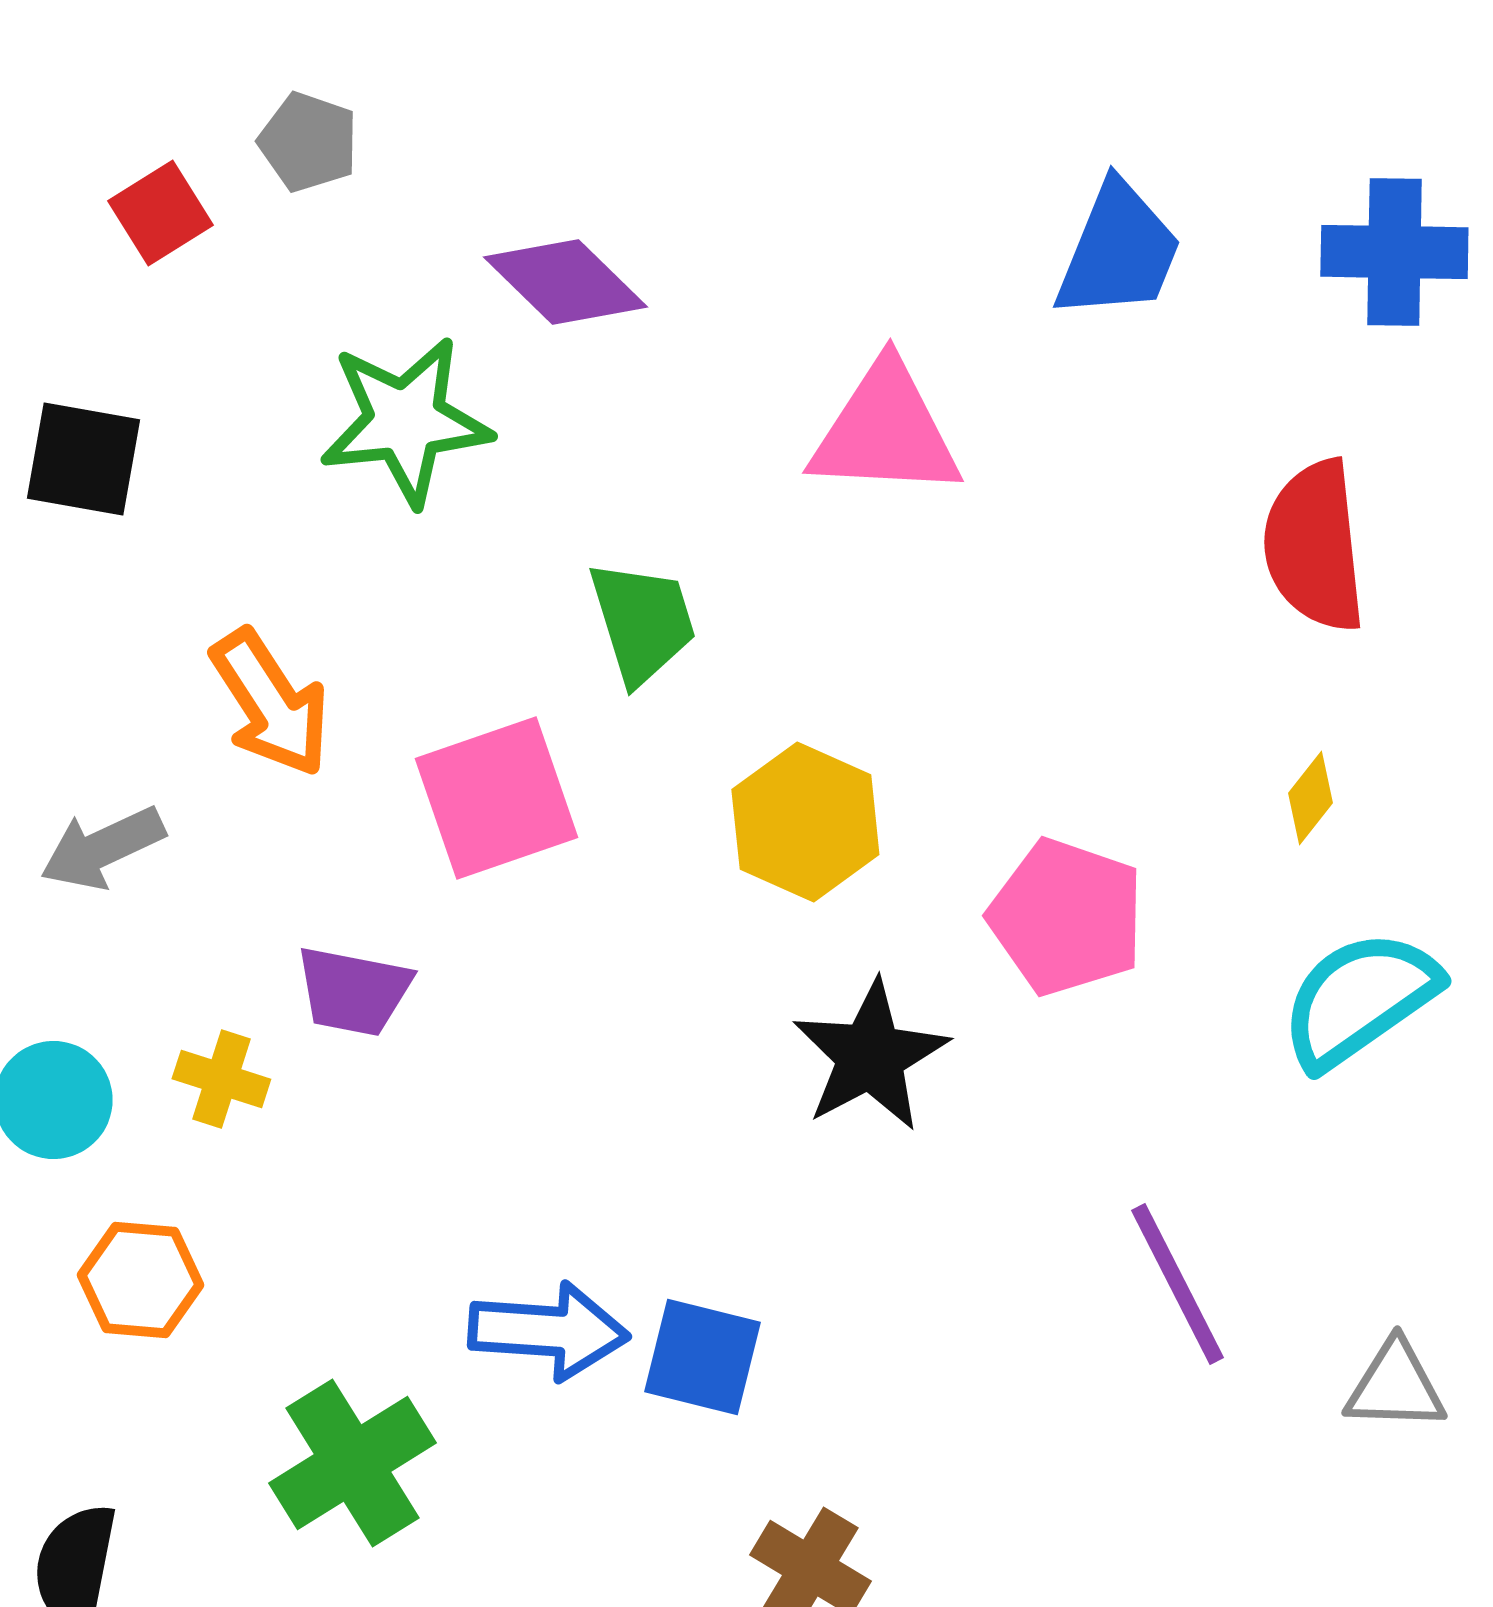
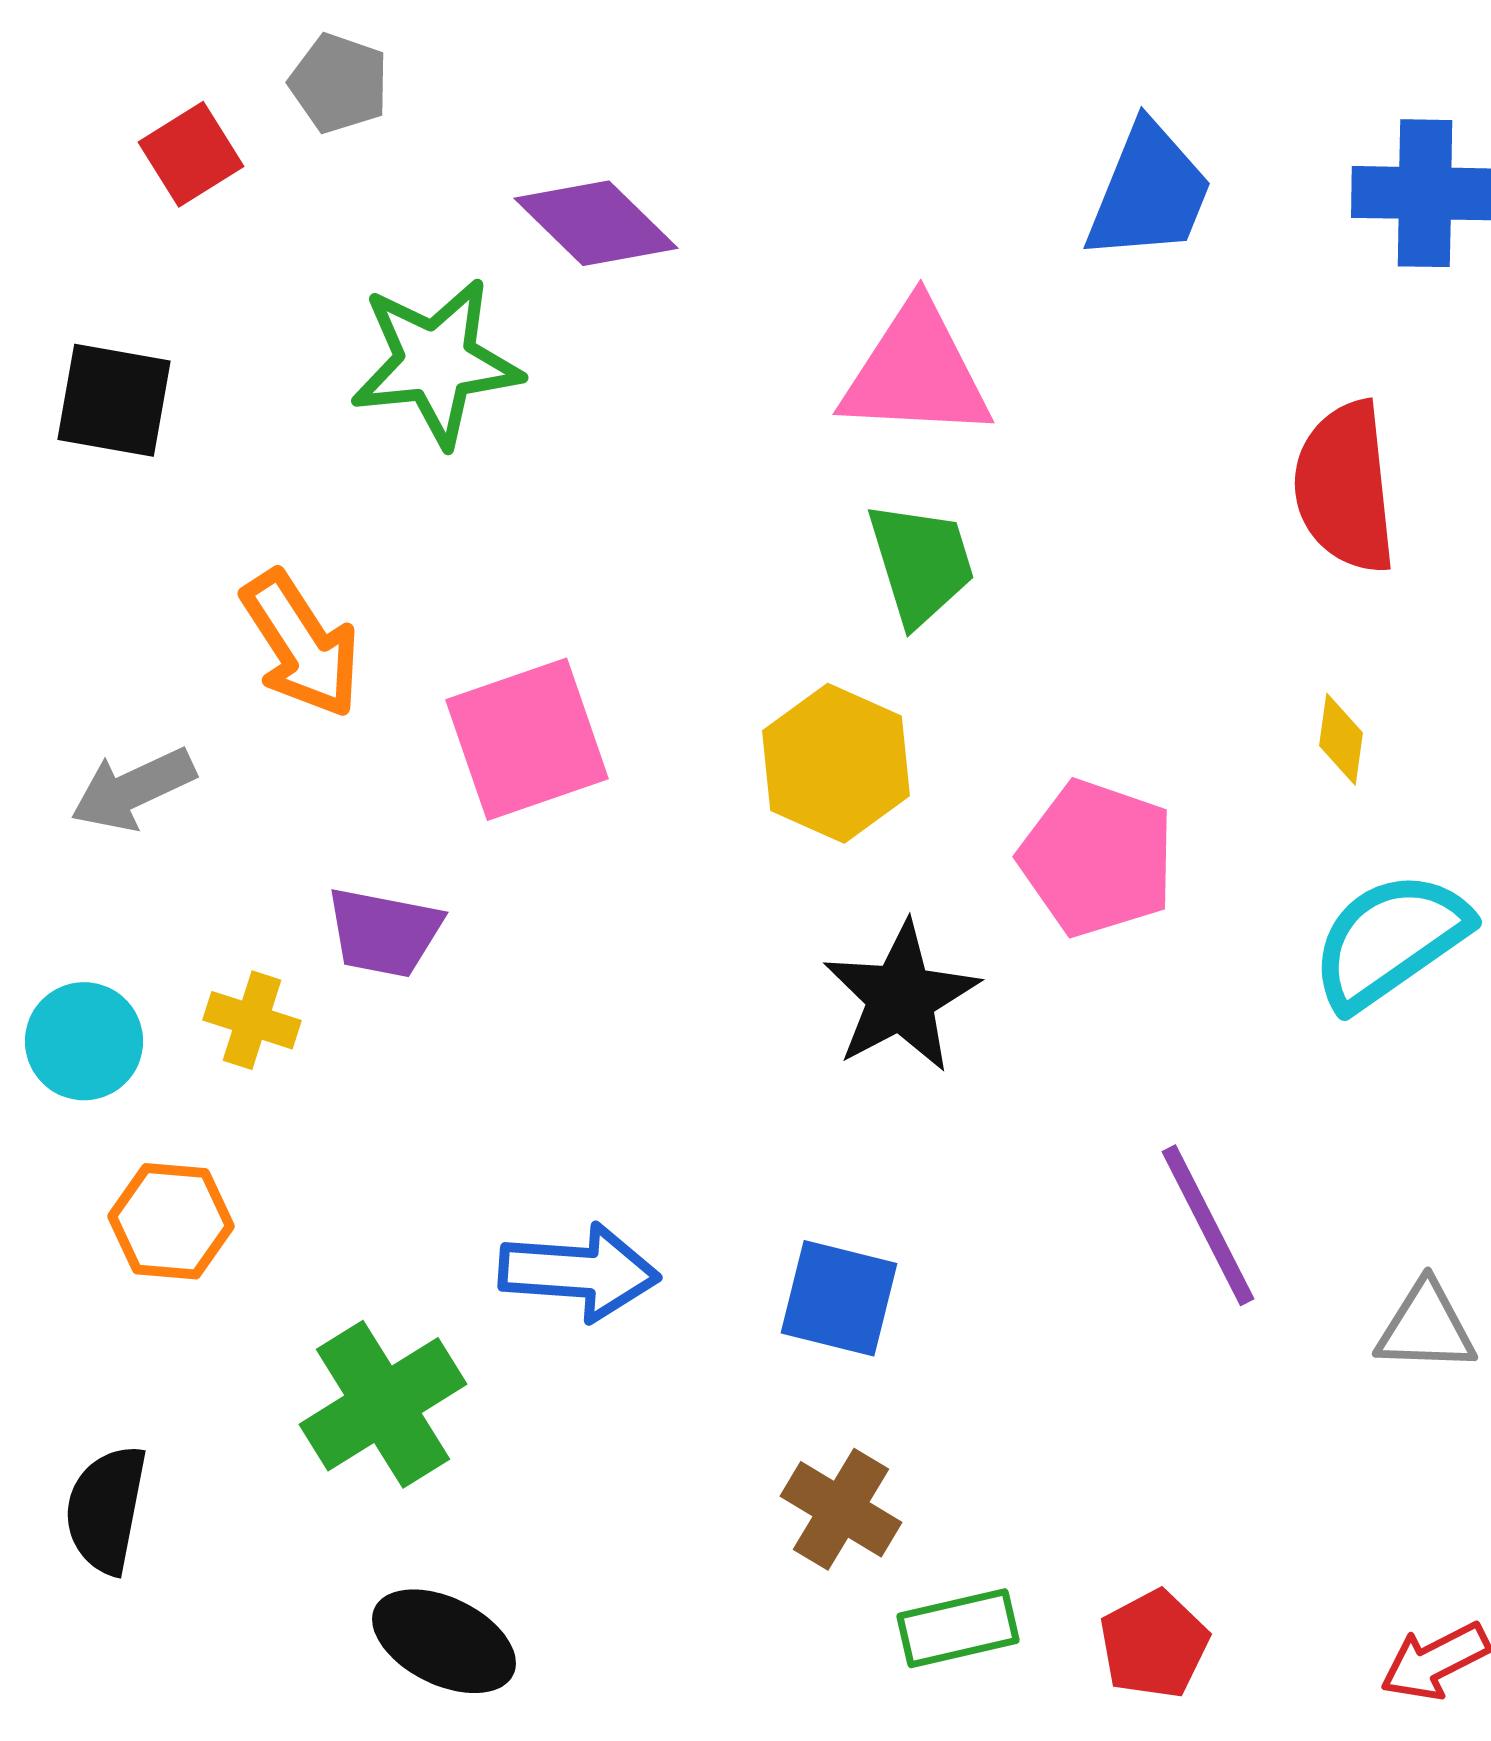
green trapezoid: (642, 622) -> (921, 563), moved
yellow diamond: (1310, 798) -> (1341, 739), turned -30
blue square: (702, 1357) -> (839, 1298), moved

